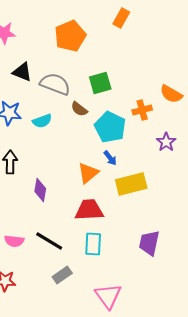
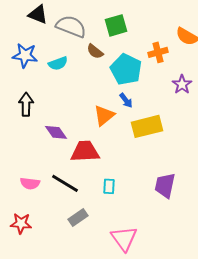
purple diamond: (40, 190) -> (56, 132), turned -45
red trapezoid: (89, 210) -> (85, 151), moved
cyan rectangle: (93, 244) -> (109, 186), size x0.7

